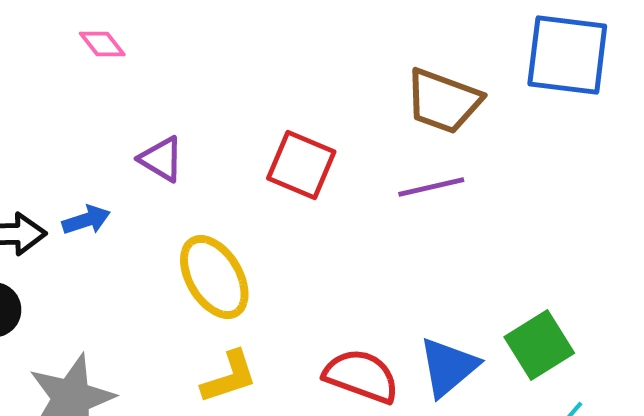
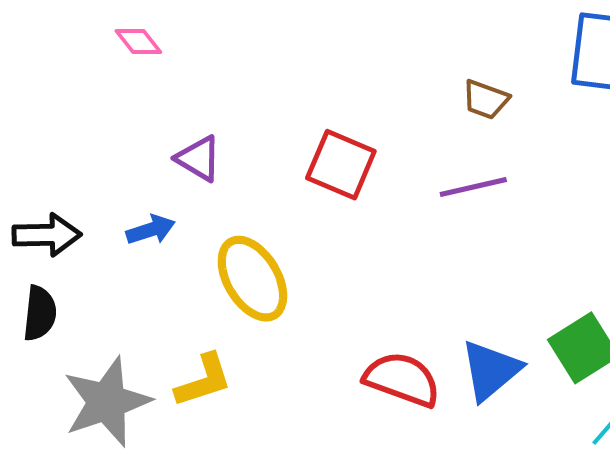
brown trapezoid: (443, 101) -> (486, 99), size x0.6
blue arrow: (86, 220) -> (151, 230), moved
yellow L-shape: (229, 377) -> (204, 380), moved

